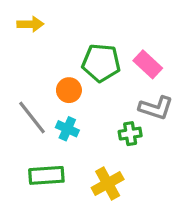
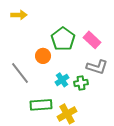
green pentagon: (101, 63) -> (63, 39), turned 30
cyan cross: (67, 129) -> (62, 80), moved, turned 32
green rectangle: (46, 175) -> (41, 105), moved

